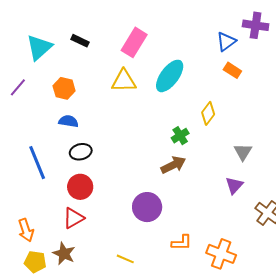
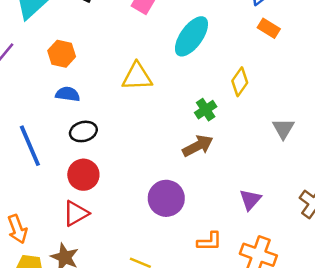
yellow triangle: (124, 81) -> (137, 77), moved
purple triangle: (234, 185) -> (250, 200), moved

